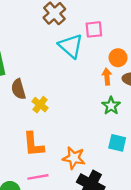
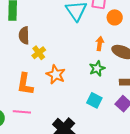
orange circle: (118, 58) -> (115, 17), moved
orange star: (74, 158) -> (56, 74), moved

